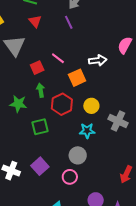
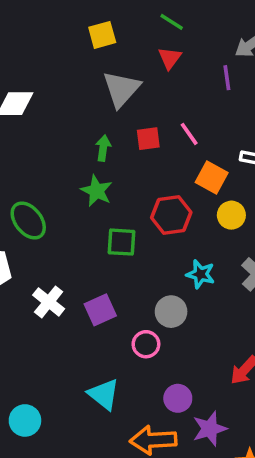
orange square: (77, 78) -> (212, 177), turned 36
green arrow: (41, 90) -> (103, 148), moved
yellow circle: (91, 106) -> (231, 215), moved

